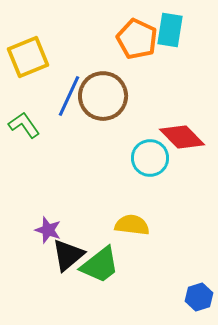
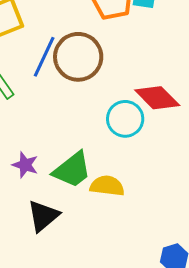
purple star: (48, 230) -> (25, 165), moved
green trapezoid: (100, 265) -> (72, 170), moved

